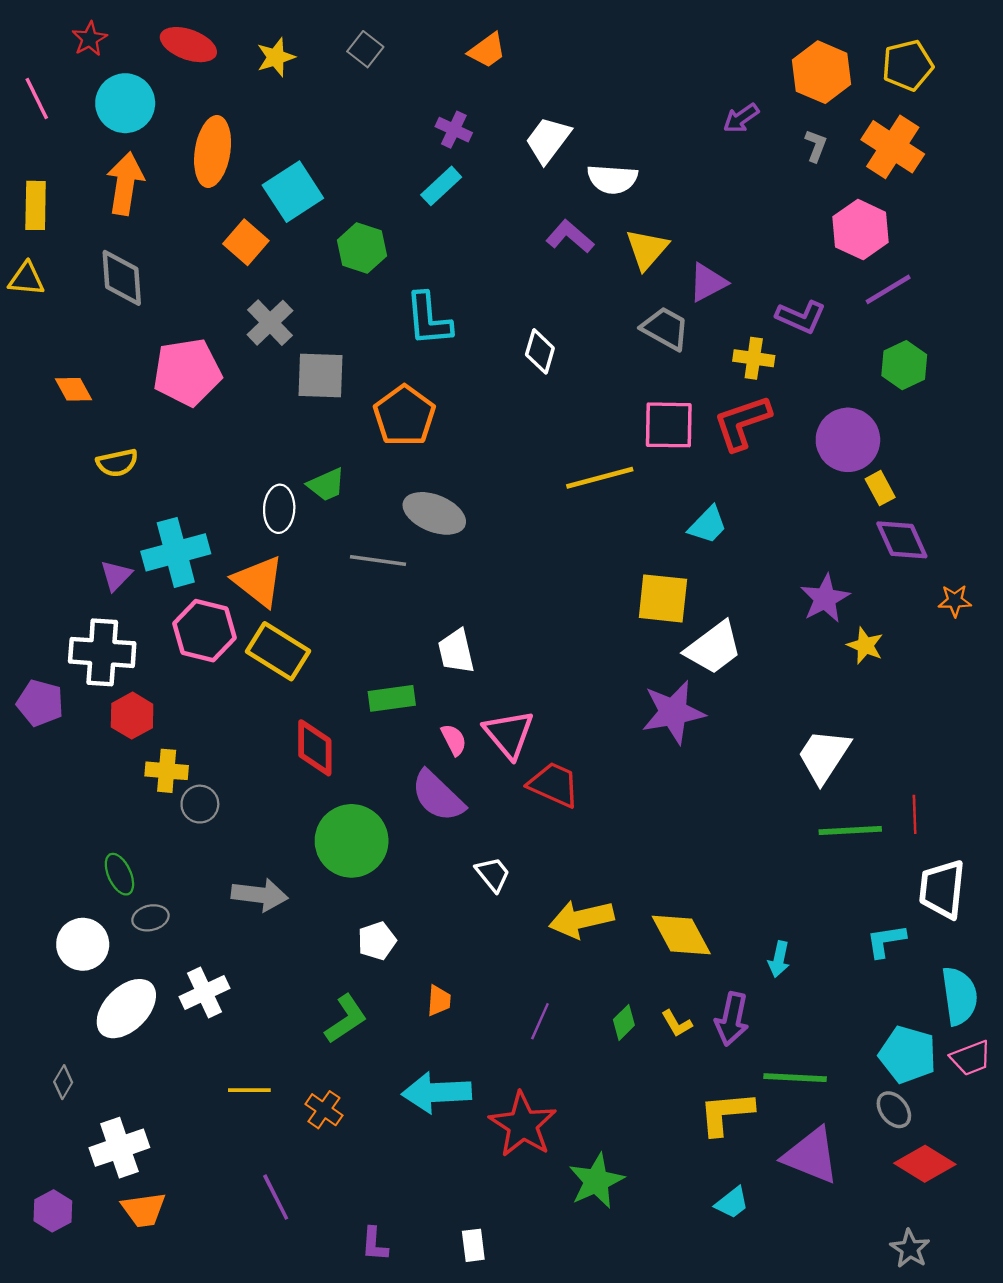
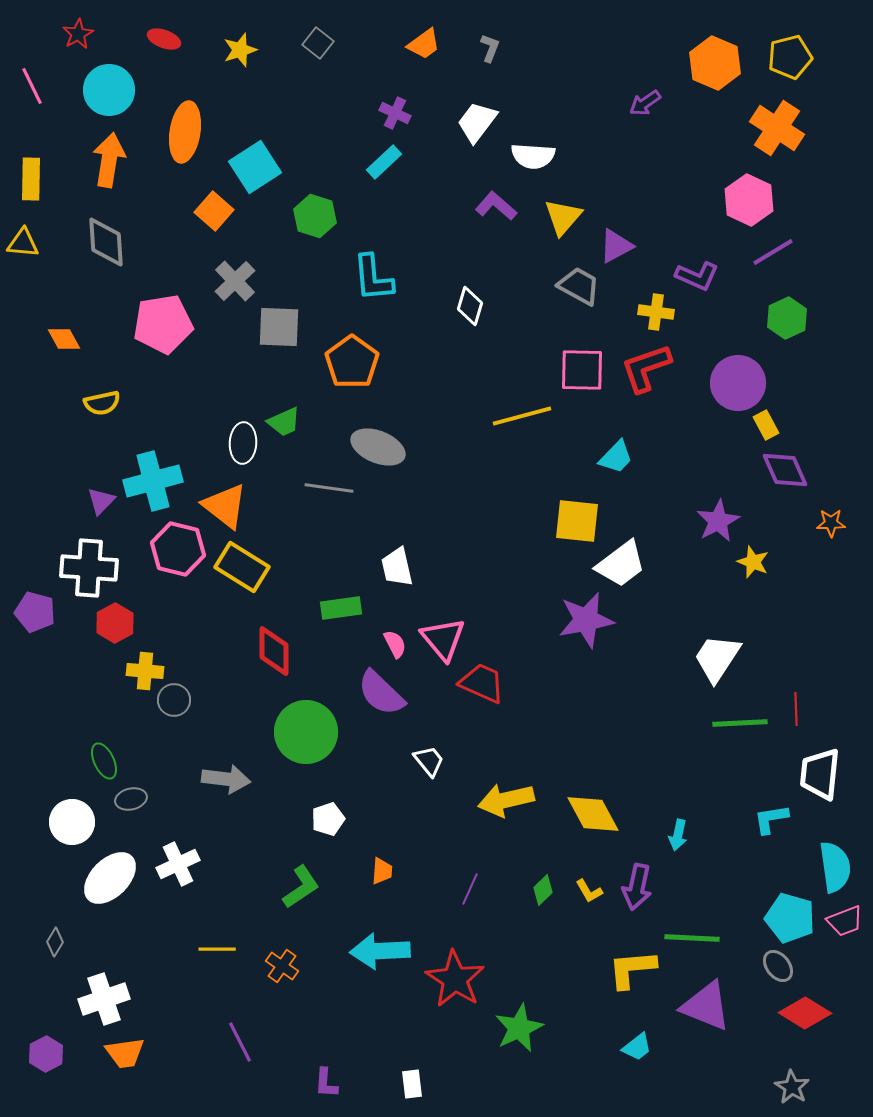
red ellipse: (188, 45) -> (164, 39), size x0.7
gray L-shape: (816, 146) -> (490, 48), moved

